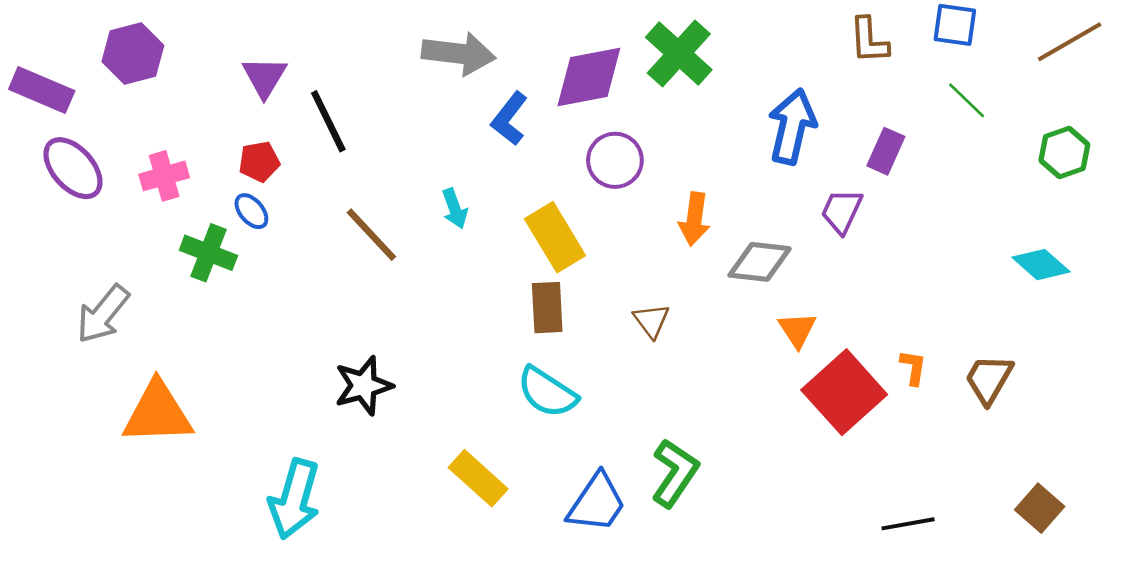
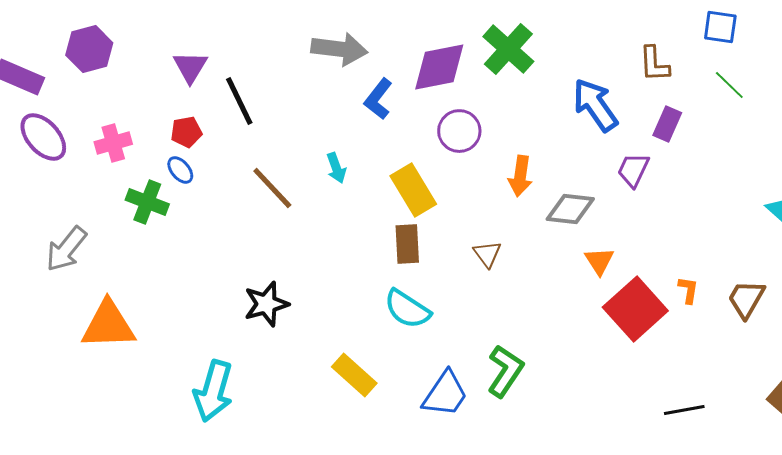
brown L-shape: (869, 40) -> (654, 64), moved
blue arrow: (792, 126) -> (595, 105), turned -48

